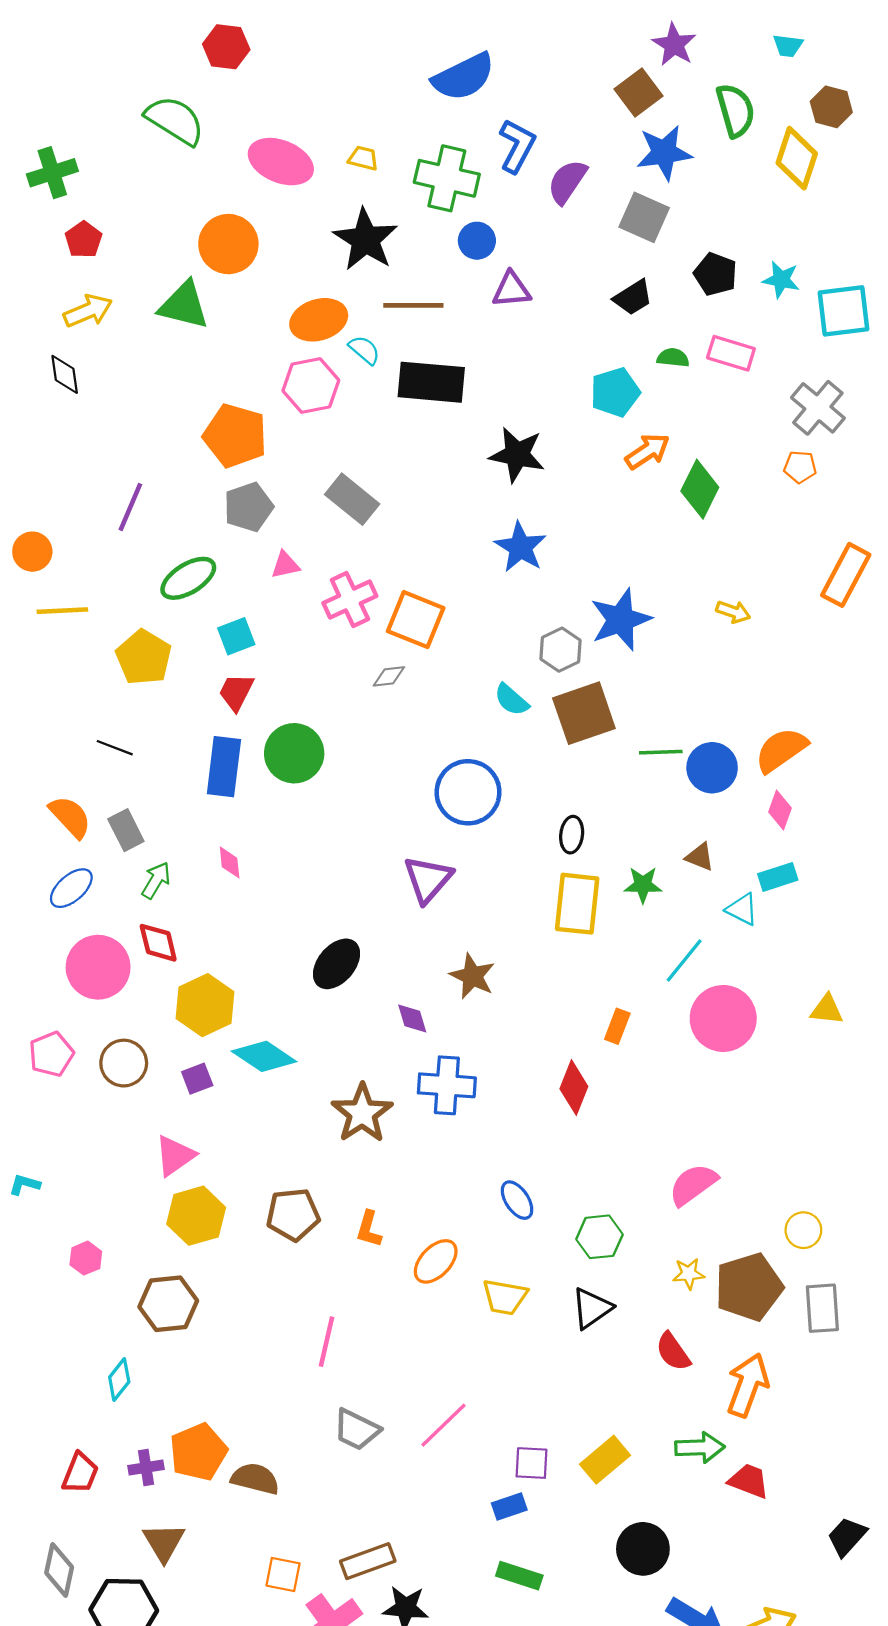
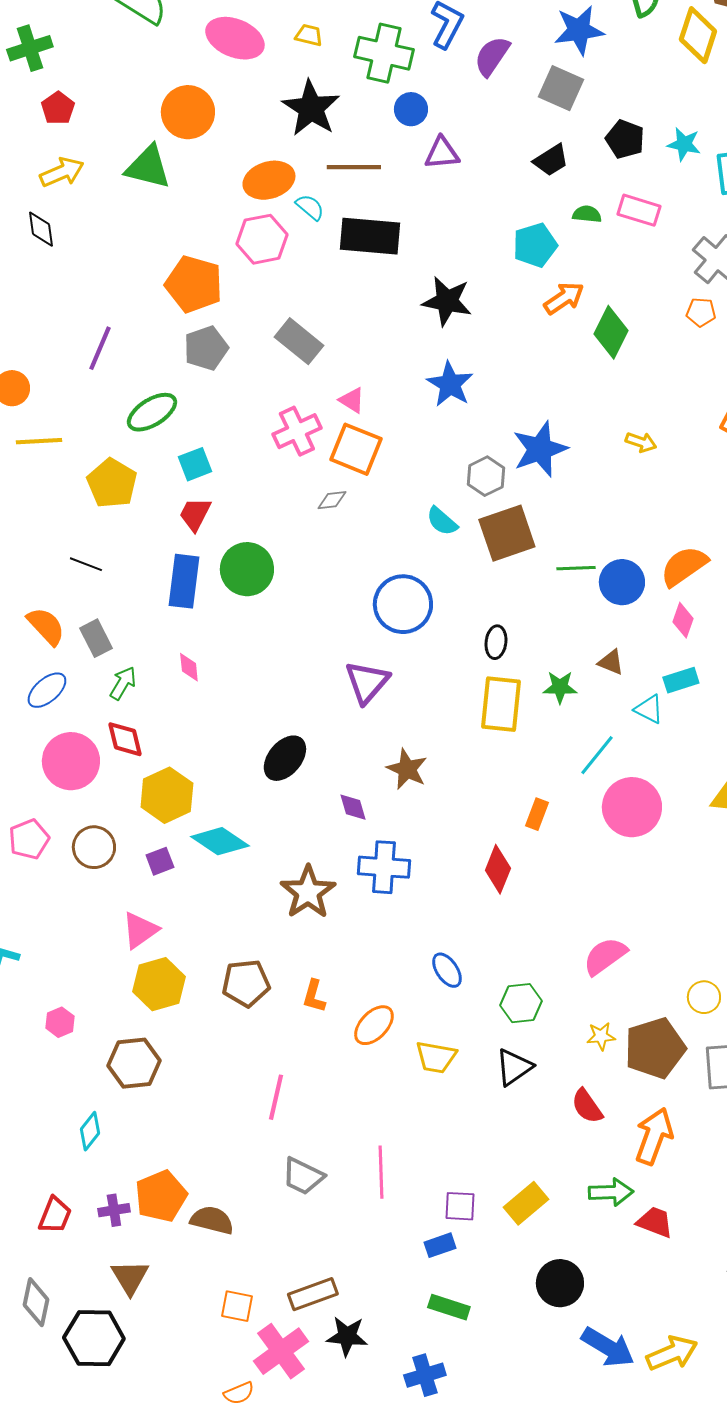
pink triangle: (285, 565) -> (352, 400), moved, turned 44
pink line: (443, 1425) -> (381, 1172), turned -48

